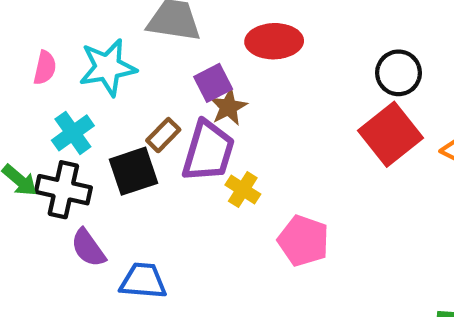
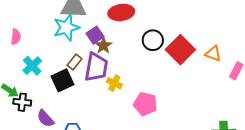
cyan star: (108, 67) -> (66, 28), moved
black circle: (399, 73) -> (153, 40), moved
black cross: (63, 190) -> (22, 102), moved, size x0.7

